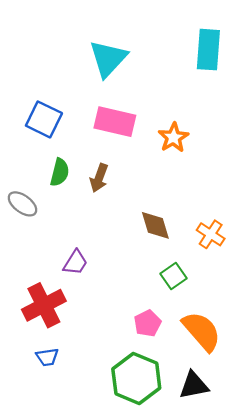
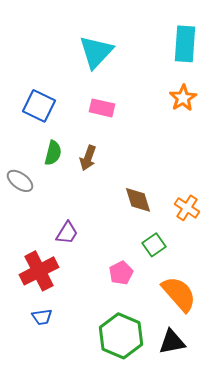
pink rectangle: (115, 122) -> (102, 108), size x0.7
orange star: (173, 137) -> (183, 98), moved
pink pentagon: (148, 323) -> (121, 273), moved

